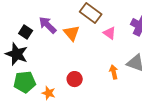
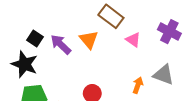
purple arrow: (48, 25) -> (61, 44), moved
orange arrow: (114, 72) -> (138, 85), turned 32

